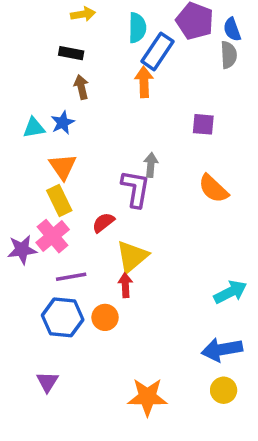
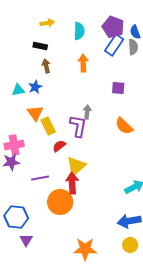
blue rectangle: (158, 51) -> (114, 45), moved
yellow rectangle: (59, 201) -> (48, 126), moved
pink cross: (53, 236) -> (14, 145), moved, turned 30
red arrow: (125, 285) -> (72, 183), size x1.5
blue hexagon: (63, 317) -> (16, 217), moved
orange circle: (105, 317) -> (60, 202), size x1.6

